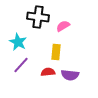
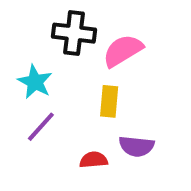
pink semicircle: (63, 26) -> (123, 51), size x1.5
red semicircle: (48, 72) -> (94, 160), moved

